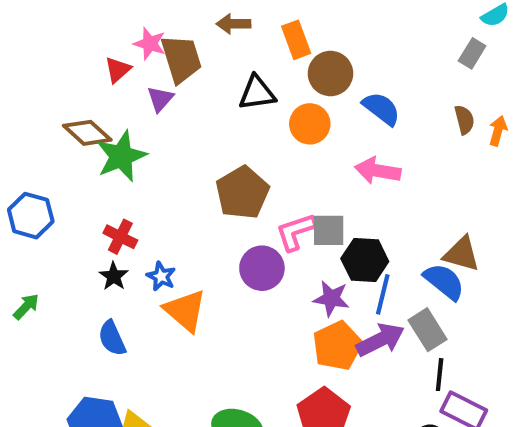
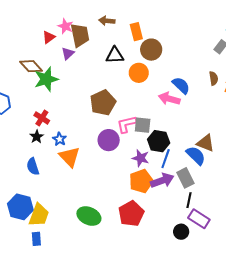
blue semicircle: (381, 109) -> (181, 85), moved

